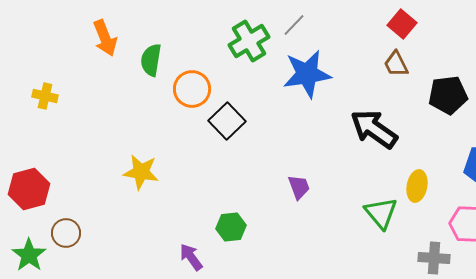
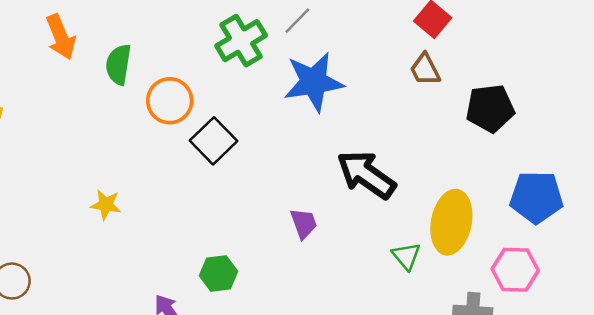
black arrow: (374, 129) -> (366, 175), moved
yellow star: (141, 172) -> (106, 205), size x0.7
yellow ellipse: (417, 186) -> (451, 222), size x1.6
green triangle: (381, 213) -> (406, 256), size x0.7

